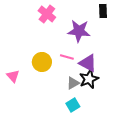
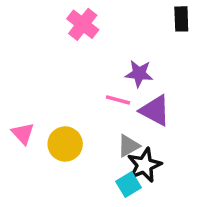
purple star: (79, 31) -> (139, 74), moved, size x0.7
yellow circle: (42, 62) -> (65, 144), moved
black star: (89, 79) -> (144, 165), moved

